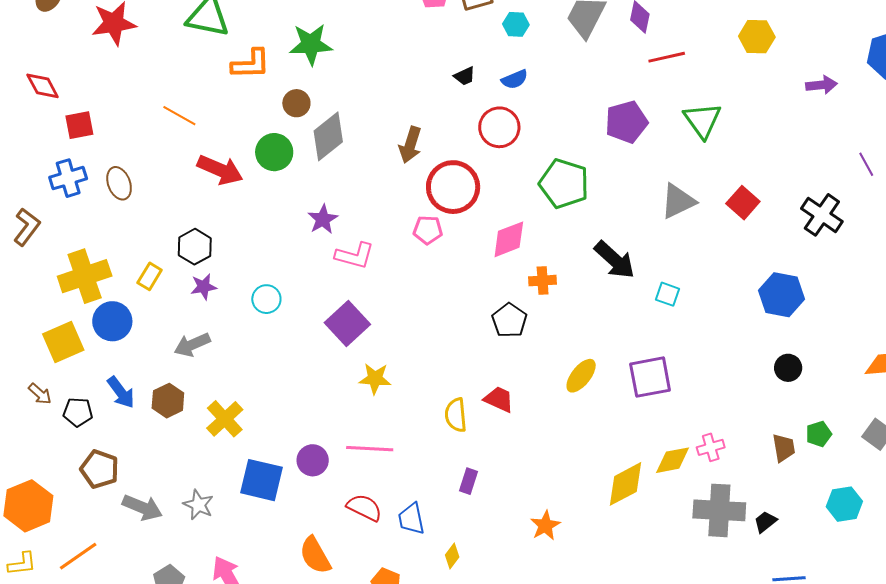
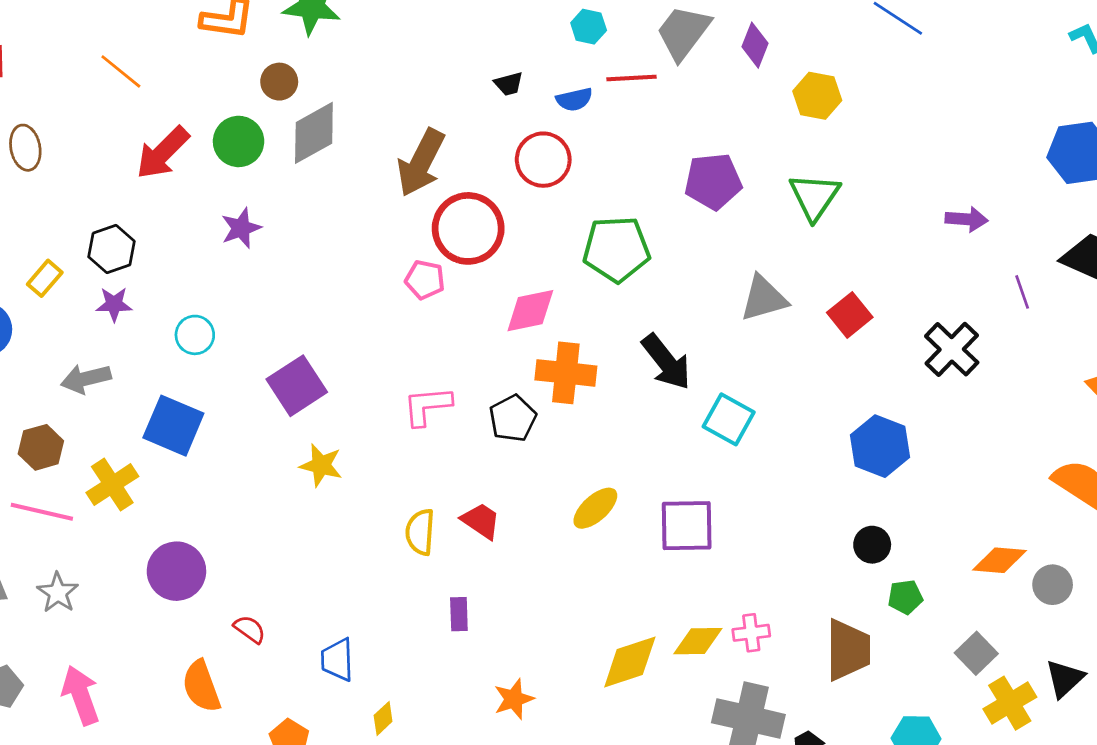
yellow hexagon: (757, 37) -> (817, 96), moved
red line: (667, 57) -> (632, 78), moved
purple arrow: (822, 85) -> (966, 219), moved
brown arrow: (410, 145) -> (421, 163), size x1.4
red arrow: (220, 170) -> (163, 153), turned 102
green pentagon: (564, 184) -> (616, 249), turned -30
purple star: (323, 219) -> (241, 228), moved
pink L-shape: (355, 256) -> (427, 406), moved, turned 150
orange cross: (543, 281) -> (566, 373), size x1.6
cyan square: (667, 294) -> (729, 419), size x1.5
green pentagon: (819, 434) -> (905, 597), moved
brown trapezoid: (784, 448) -> (848, 650), size x1.6
pink line: (370, 449) -> (42, 512), moved
purple circle: (313, 460) -> (176, 571), moved, size x1.4
blue square: (261, 480) -> (173, 426), moved
purple rectangle: (468, 481) -> (459, 614), moved, turned -30
red semicircle: (364, 508) -> (250, 629), moved, size x0.7

